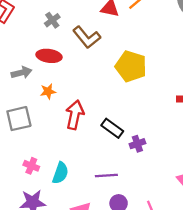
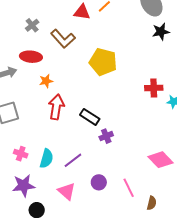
orange star: (48, 91) -> (46, 81), moved
purple cross: (137, 144) -> (106, 136), moved
purple line: (106, 176) -> (73, 160), moved, turned -30

